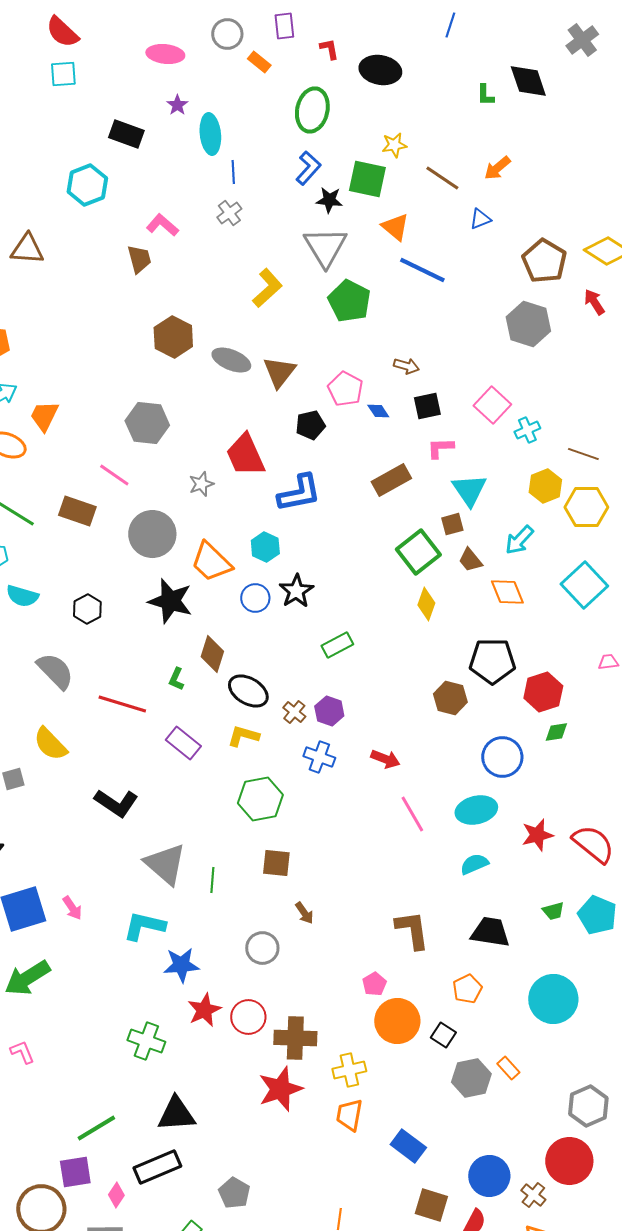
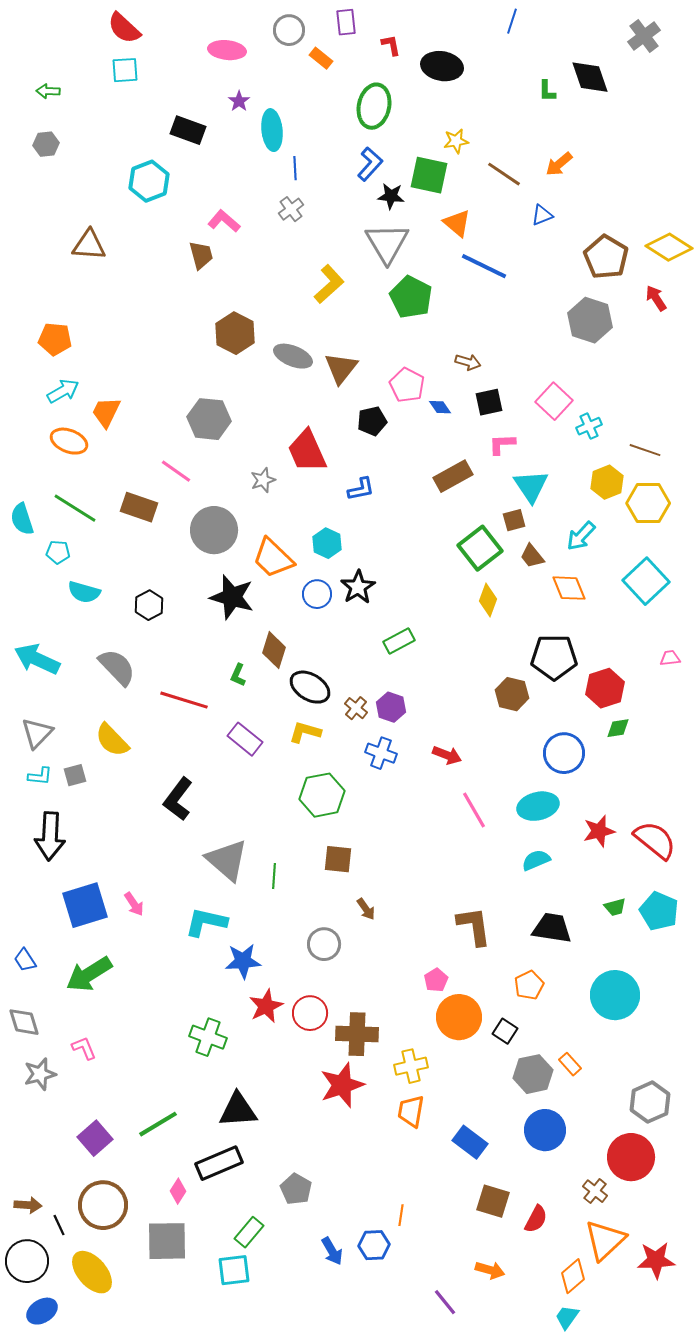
blue L-shape: (299, 493) -> (361, 489), size x0.6
black L-shape: (116, 803) -> (178, 799), turned 93
purple square: (75, 1172) -> (95, 1138), moved, turned -32
blue circle: (489, 1176) -> (545, 1130), moved

